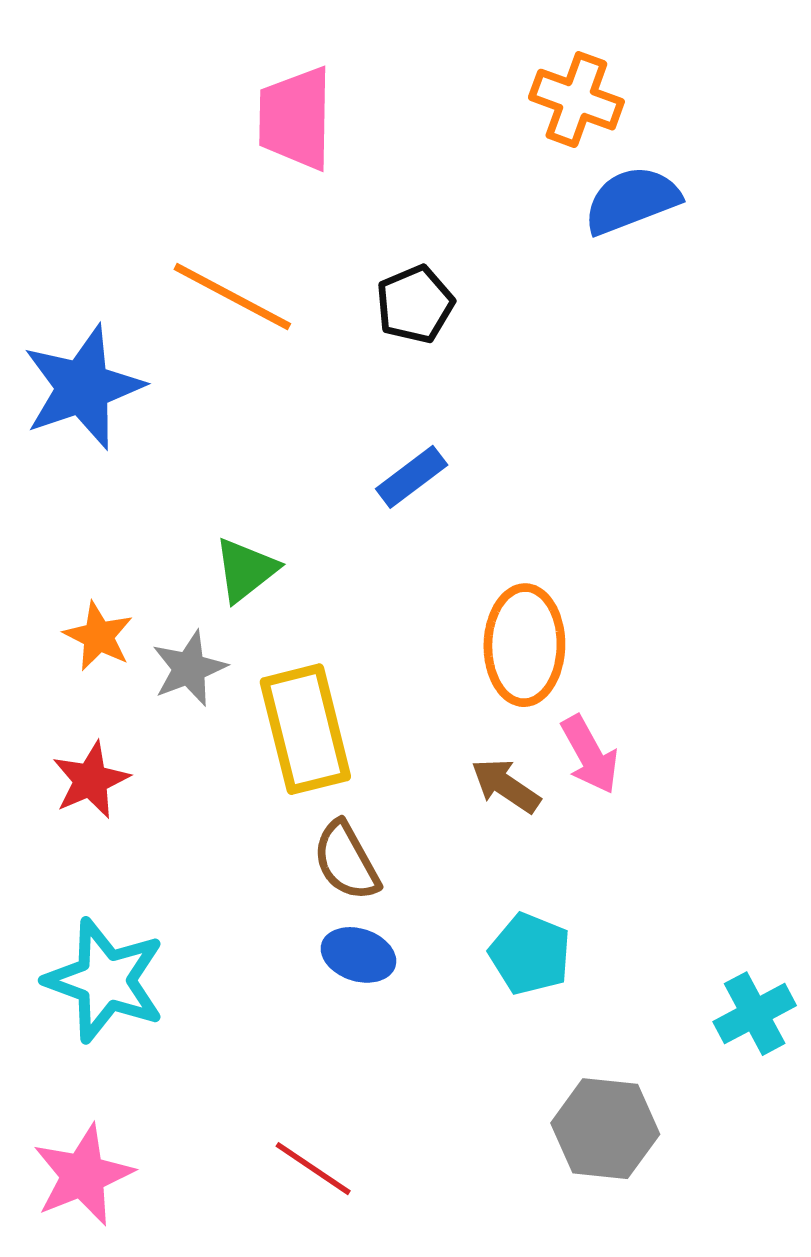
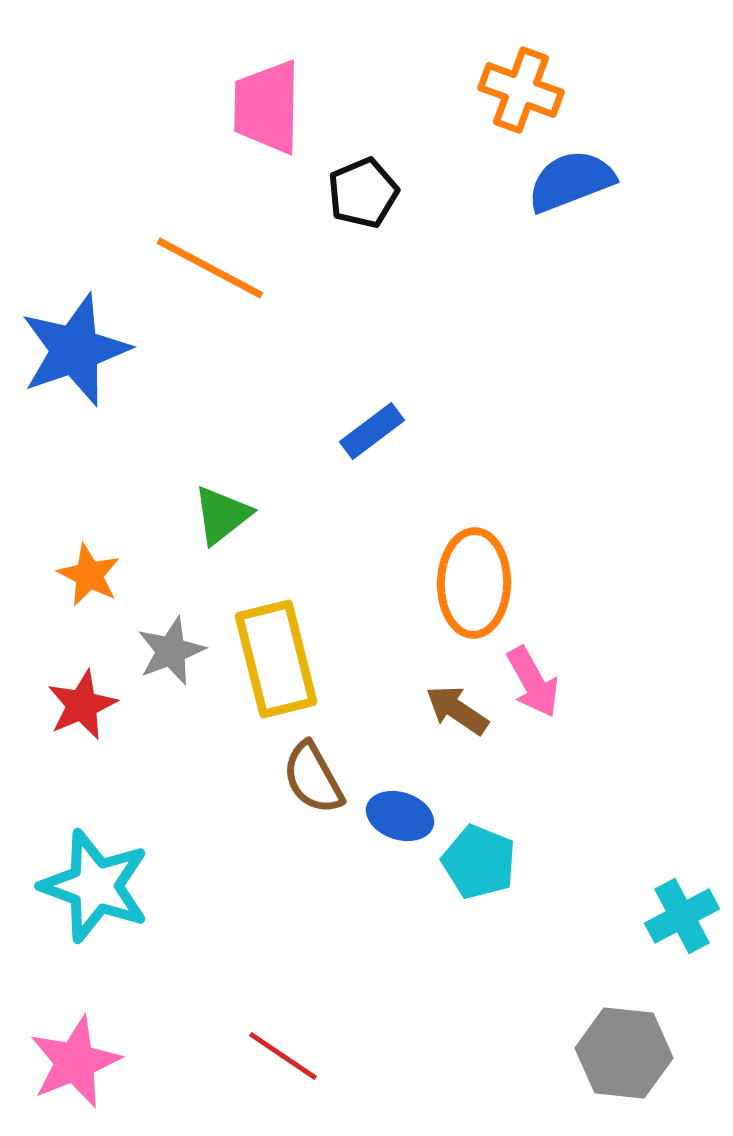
black pentagon: (415, 304) -> (363, 193), moved
gray star: (189, 668) -> (171, 651), moved
blue ellipse: (358, 955) -> (400, 816), moved
gray hexagon: (605, 1129) -> (624, 1053), moved

